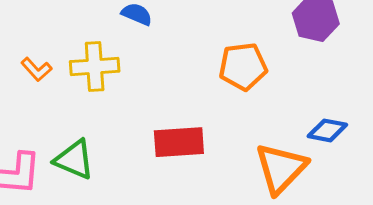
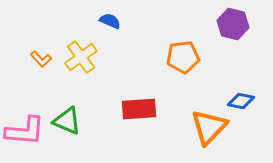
yellow cross: (95, 66) -> (81, 57), turned -32

